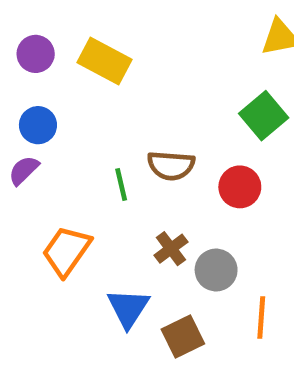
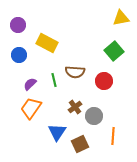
yellow rectangle: (104, 61) -> (47, 43), moved
purple semicircle: (24, 170) -> (30, 84), moved

